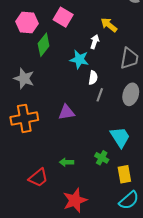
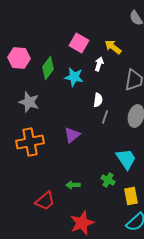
pink square: (63, 17) -> (79, 43), moved
pink hexagon: (27, 23) -> (19, 58), moved
cyan star: (79, 59) -> (74, 77), moved
purple triangle: (66, 112) -> (72, 135), turned -30

